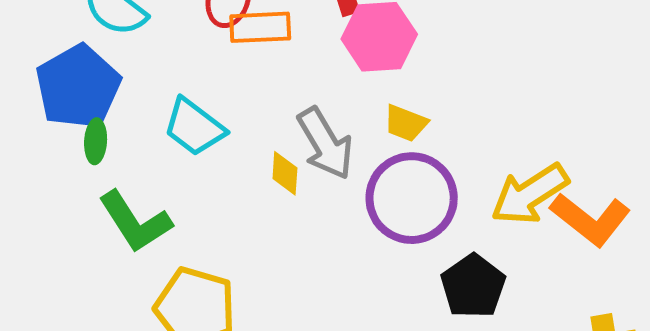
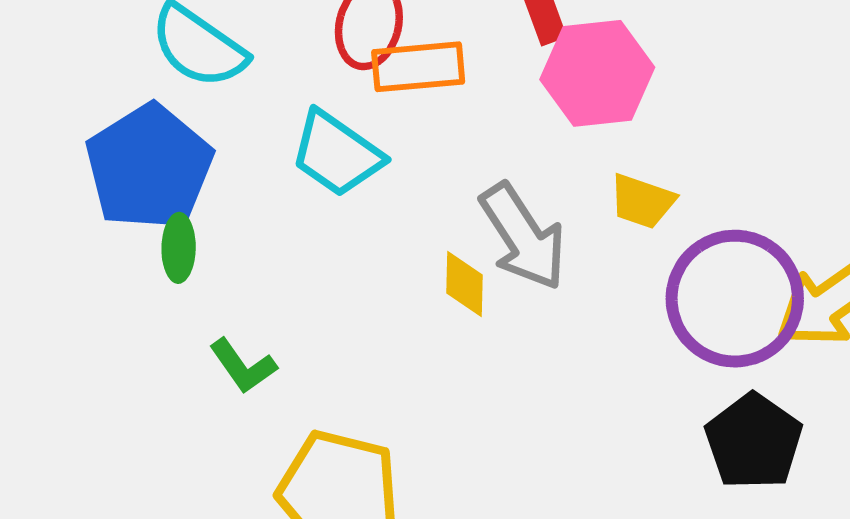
cyan trapezoid: (194, 127) -> (337, 154), moved
purple circle: (412, 198) -> (735, 299), moved
green L-shape: (135, 222) -> (243, 366), size x0.6

